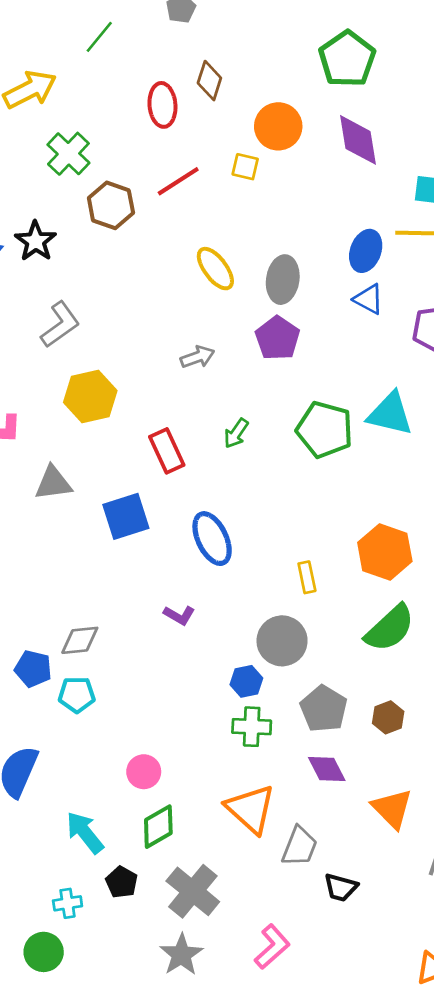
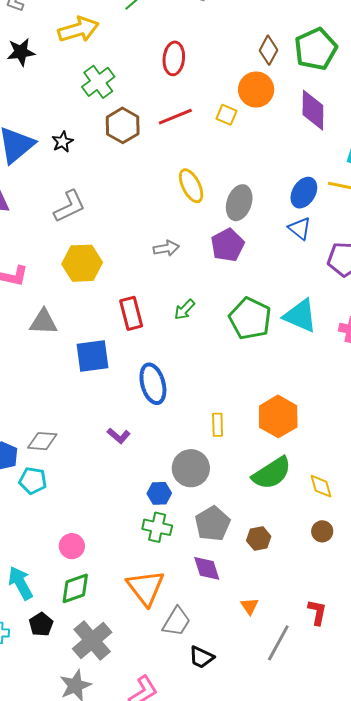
brown diamond: (209, 81) -> (269, 50), moved
black star: (36, 241) -> (63, 142), size x0.7
orange triangle: (392, 809) -> (250, 606), size x0.6

